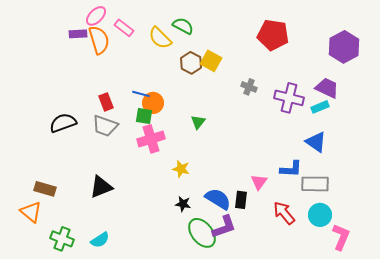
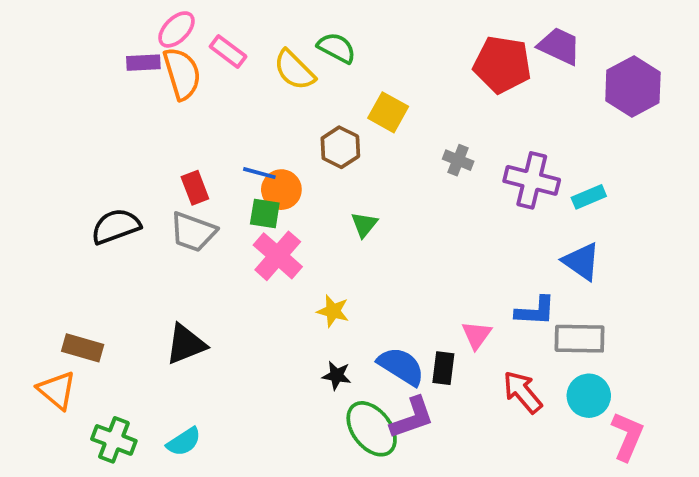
brown hexagon: (191, 63) -> (340, 147), moved
purple trapezoid: (327, 88) -> (559, 46), moved
pink cross: (151, 139) -> (278, 256), turned -32

